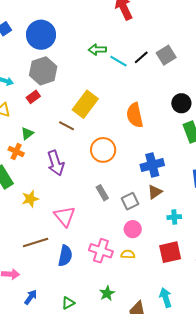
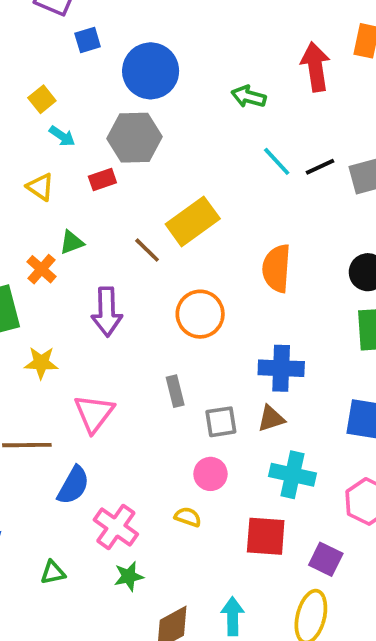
green arrow: (97, 50) -> (249, 97), moved
cyan cross: (174, 217) -> (293, 475), size x1.6
pink cross: (101, 251) -> (116, 527), moved

